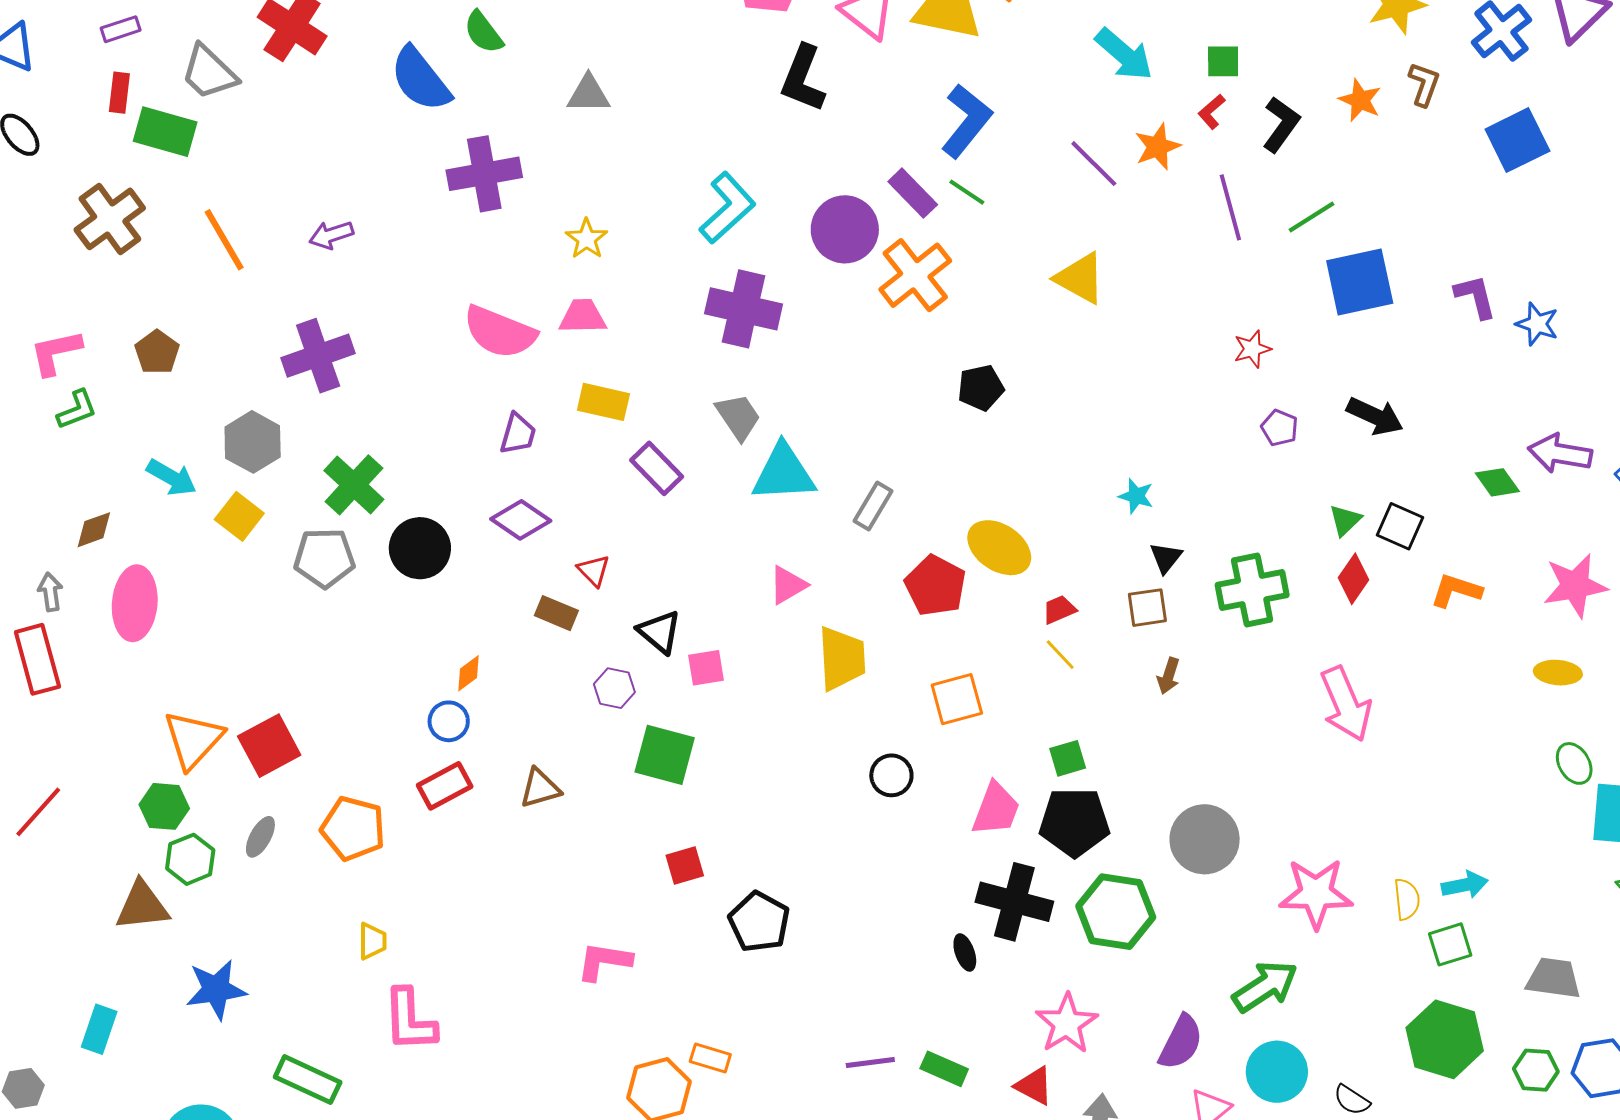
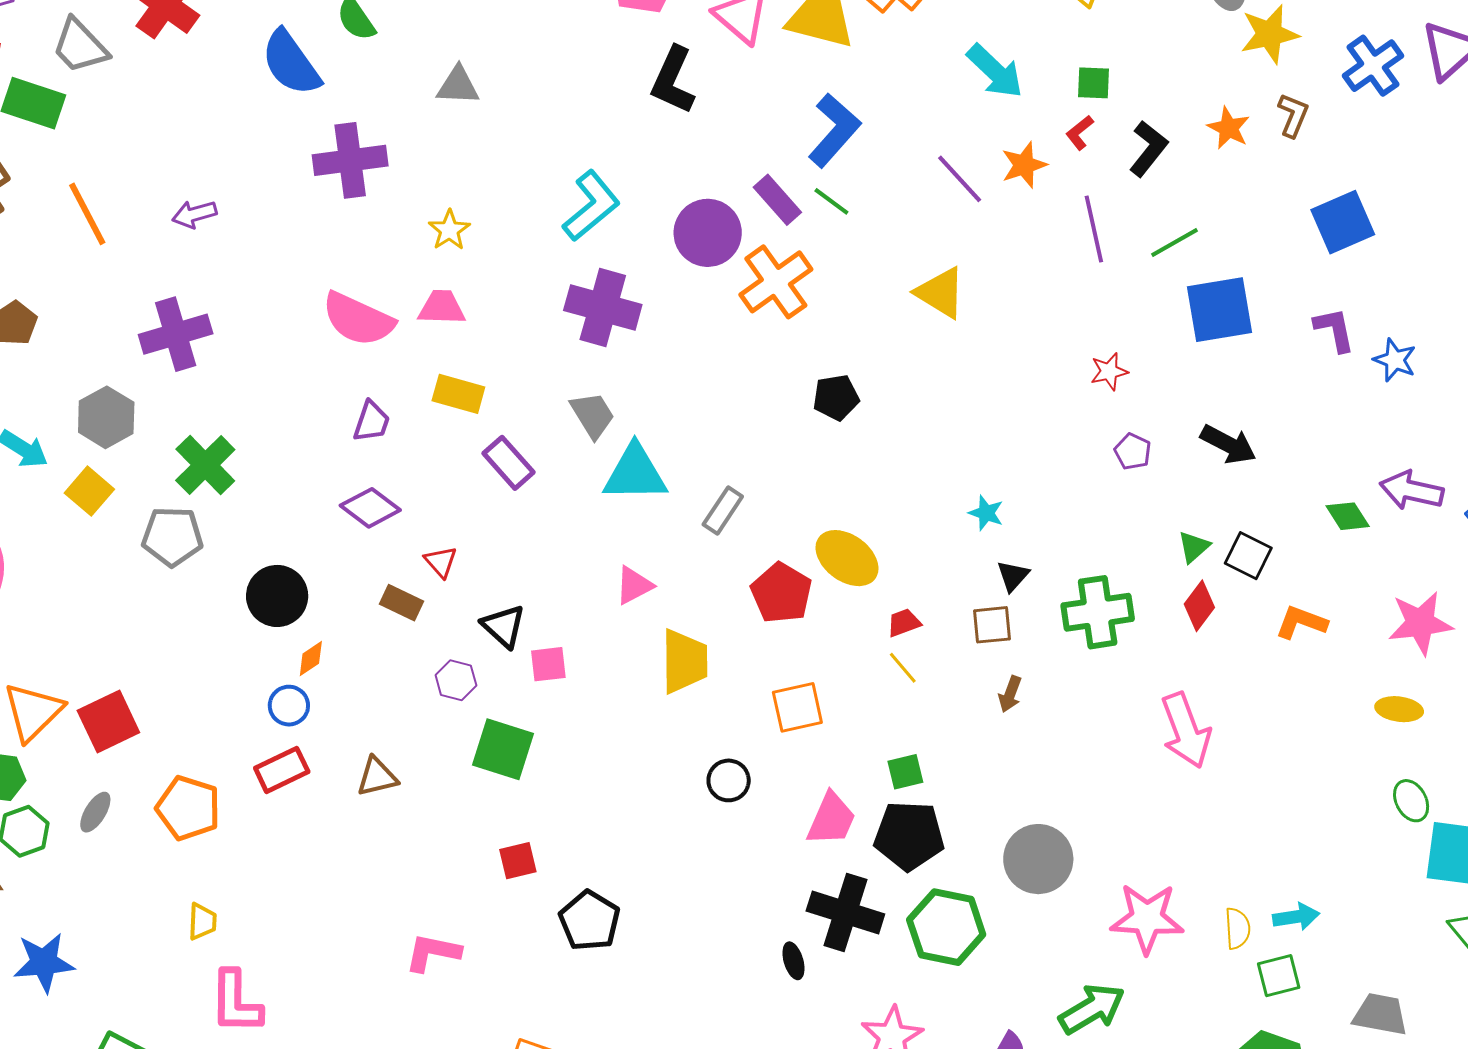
blue square: (1517, 140) -> (1343, 222), moved
black circle: (420, 548) -> (277, 596), moved

